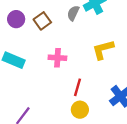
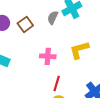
pink cross: (57, 58) -> (48, 56), moved

